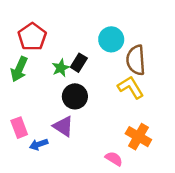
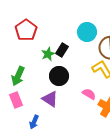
green arrow: (19, 69) -> (18, 76), moved
blue arrow: (39, 144) -> (34, 122), moved, turned -48
pink semicircle: (114, 159) -> (89, 94), moved

